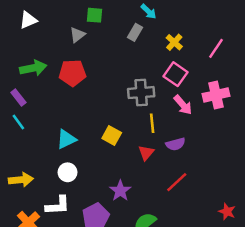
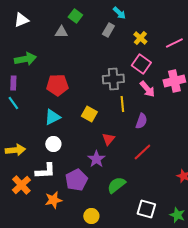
green square: (94, 15) -> (75, 16), turned 32
gray triangle: (77, 35) -> (61, 32), turned 40
pink line: (216, 48) -> (174, 43), turned 30
red pentagon: (72, 73) -> (57, 85), moved
purple rectangle: (18, 97) -> (13, 83), turned 40
purple semicircle: (175, 144) -> (141, 121), turned -56
red triangle: (146, 153) -> (108, 139), moved

